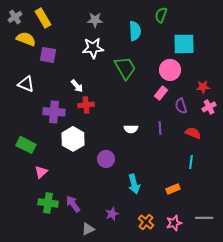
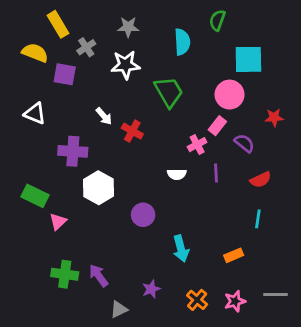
gray cross: (15, 17) -> (86, 47), moved
red cross: (86, 105) -> (132, 131), moved, turned 35
purple semicircle: (181, 106) -> (244, 143), turned 147
pink cross: (209, 107) -> (197, 145), moved
red semicircle: (193, 133) -> (261, 180), turned 133
pink triangle: (41, 172) -> (58, 222), moved

